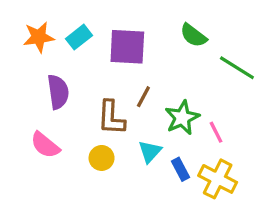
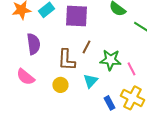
green star: (182, 118) -> (110, 60), turned 30
blue rectangle: (181, 169) -> (109, 103), moved

